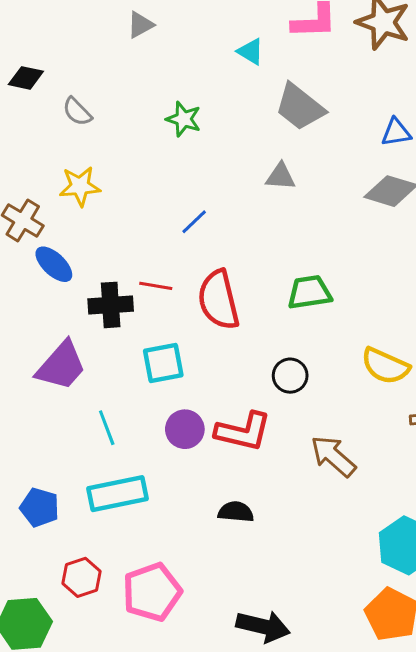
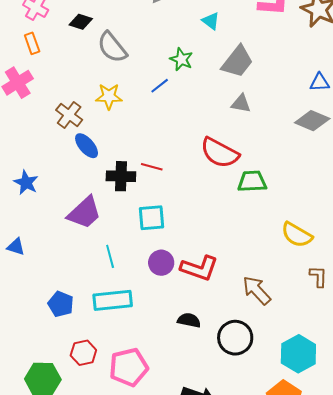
cyan triangle: (251, 52) -> (211, 21), moved
gray trapezoid: (300, 107) -> (237, 62), moved, turned -96
gray semicircle: (77, 112) -> (112, 47), size x1.6
blue line: (194, 222) -> (160, 86), moved
red semicircle: (219, 300) -> (220, 153), moved, turned -54
black circle: (290, 376) -> (235, 338), moved, size x1.5

